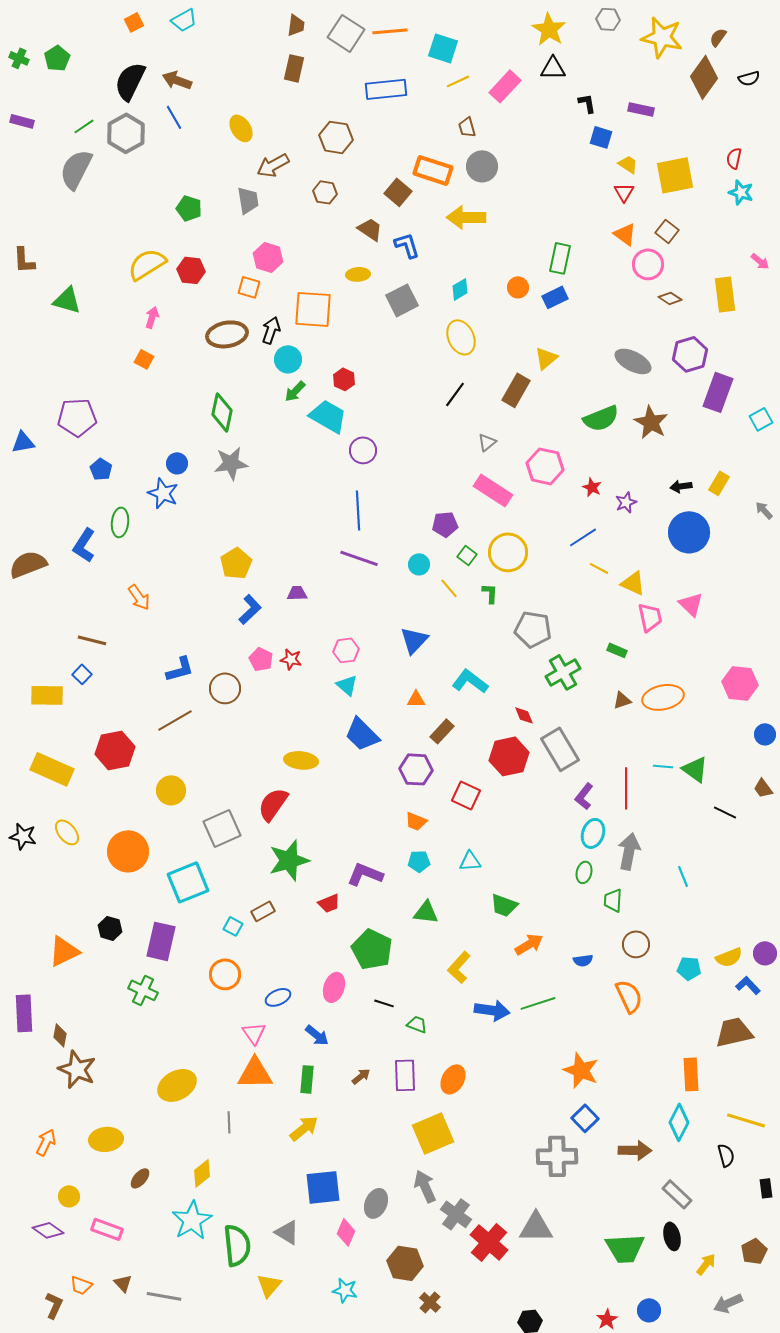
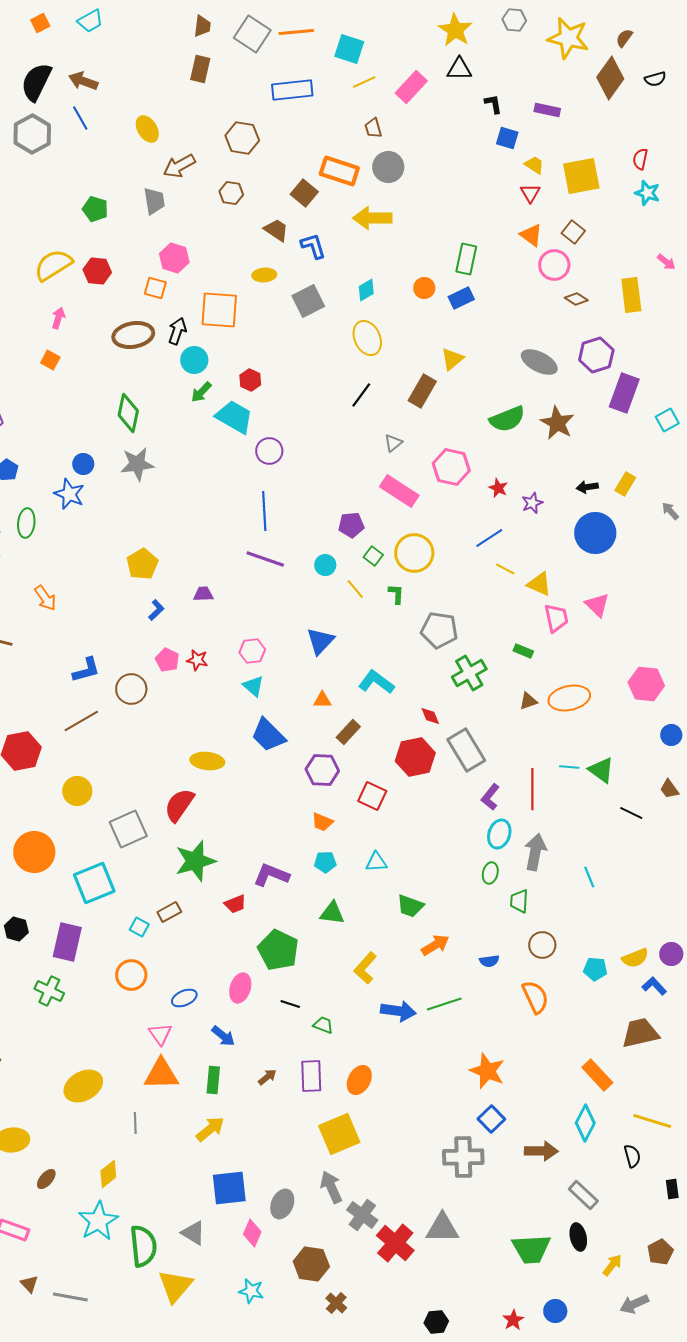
blue L-shape: (250, 609) -> (156, 610), size x0.7
orange rectangle: (691, 1074) -> (597, 1075), turned -40
yellow triangle: (269, 1285) -> (175, 1286), size x1.4

